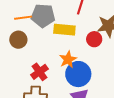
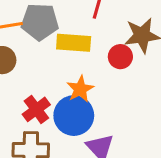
blue circle: (78, 74) -> (74, 116), moved

